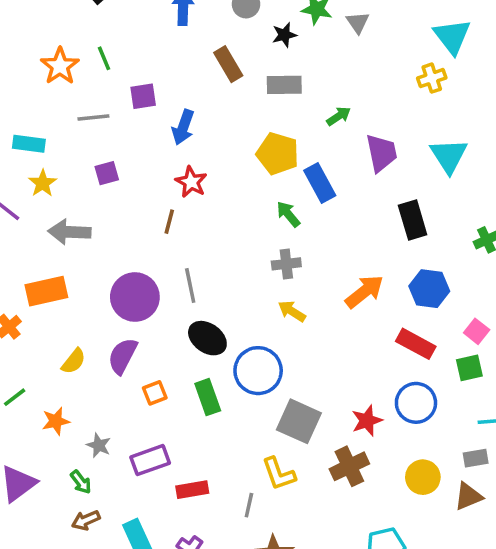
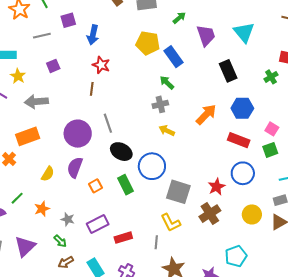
green arrow: (288, 214) -> (167, 83), moved

